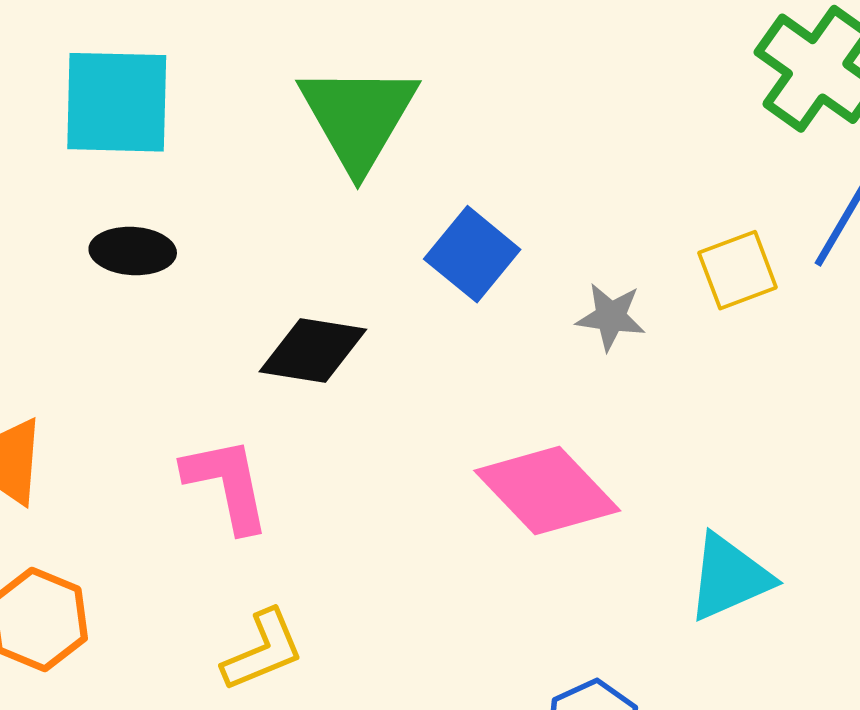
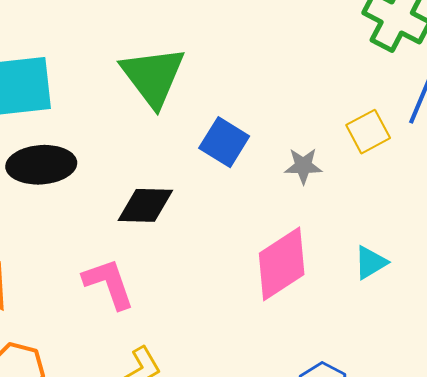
black ellipse: (133, 251) -> (41, 165), size x1.5
pink diamond: (547, 491) -> (282, 264), turned -72
cyan triangle: (729, 577) -> (371, 263), moved, size x0.7

